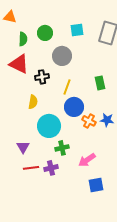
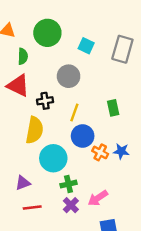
cyan square: (77, 30) -> (86, 46), turned 32
green circle: (45, 33) -> (47, 33), moved, size x1.5
yellow semicircle: (33, 102) -> (35, 130), size x1.6
purple triangle: (23, 147) -> (23, 183), turned 40
purple cross: (51, 168) -> (71, 205), moved, turned -32

